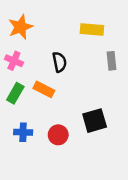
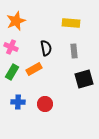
gray rectangle: (111, 61) -> (74, 51), moved
orange rectangle: (44, 89) -> (34, 69), turned -56
black square: (95, 121) -> (84, 79), moved

